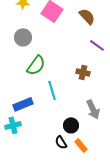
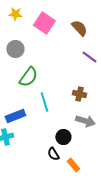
brown cross: (83, 72) -> (79, 94), moved
gray arrow: (93, 109) -> (85, 121), turned -48
orange rectangle: (81, 145) -> (73, 165), moved

